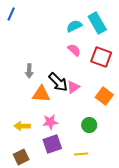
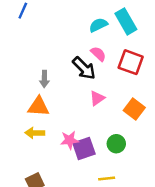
black arrow: (58, 82) -> (84, 68), moved
orange triangle: (41, 94) -> (38, 107), moved
yellow arrow: (22, 126) -> (35, 133), moved
purple square: (52, 144) -> (84, 149), moved

